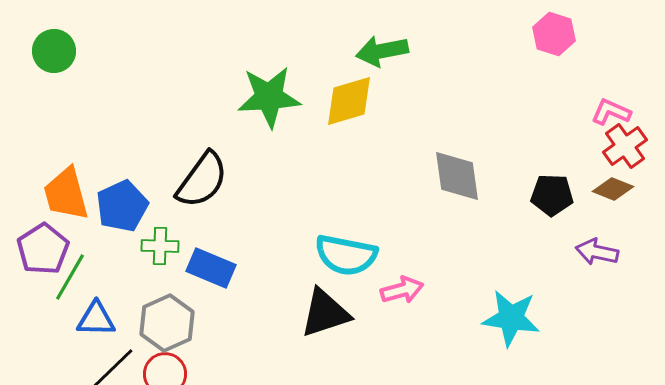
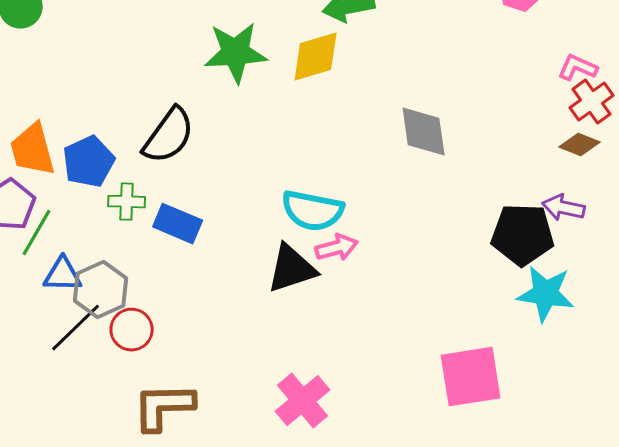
black pentagon: (552, 195) -> (523, 235), moved, size x1.5
pink arrow: (402, 290) -> (337, 248), moved
cyan star: (511, 318) -> (546, 294), moved
gray hexagon: (167, 323) -> (101, 290), moved

